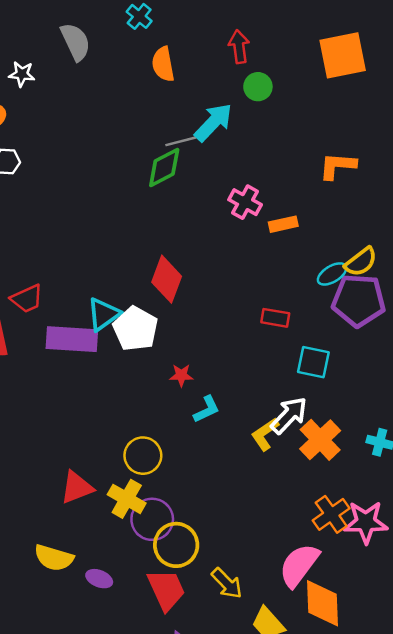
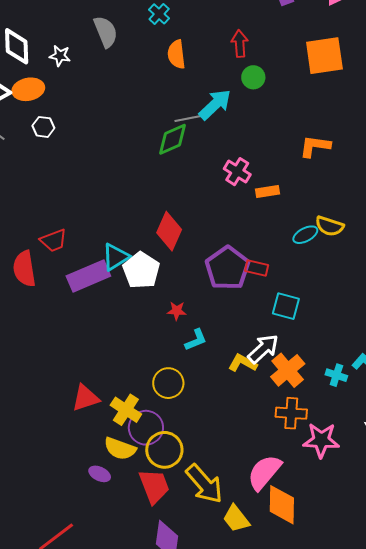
yellow semicircle: (361, 262) -> (330, 226), turned 52
purple pentagon: (359, 300) -> (227, 268), moved, turned 30
purple rectangle: (72, 339) -> (88, 276), turned -30
yellow L-shape: (265, 434) -> (243, 363), turned 60
yellow circle: (143, 456) -> (168, 383), moved
orange cross: (331, 514) -> (291, 413), moved, turned 36
yellow semicircle: (54, 558) -> (120, 449), moved
yellow arrow: (227, 583) -> (204, 484), size x1.5

